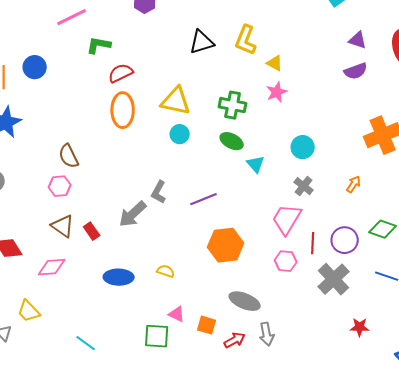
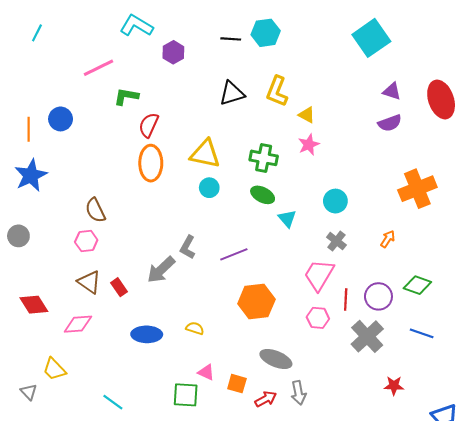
red semicircle: (121, 73) -> (149, 125), turned -40

